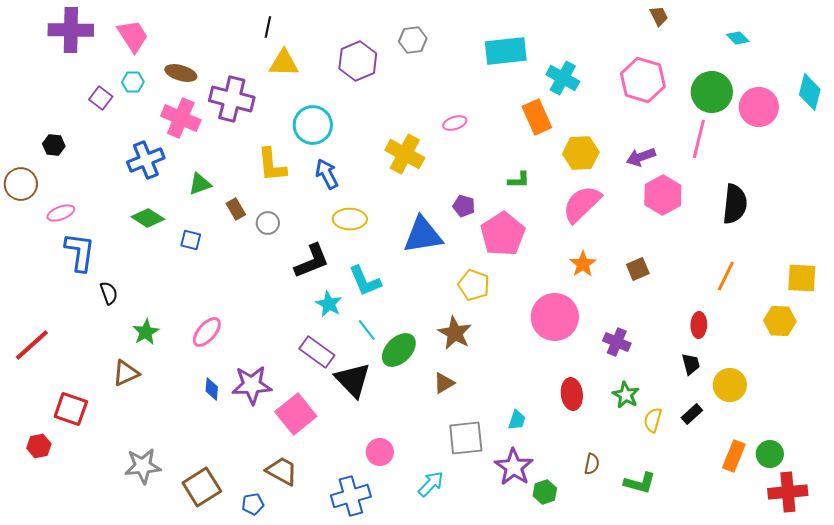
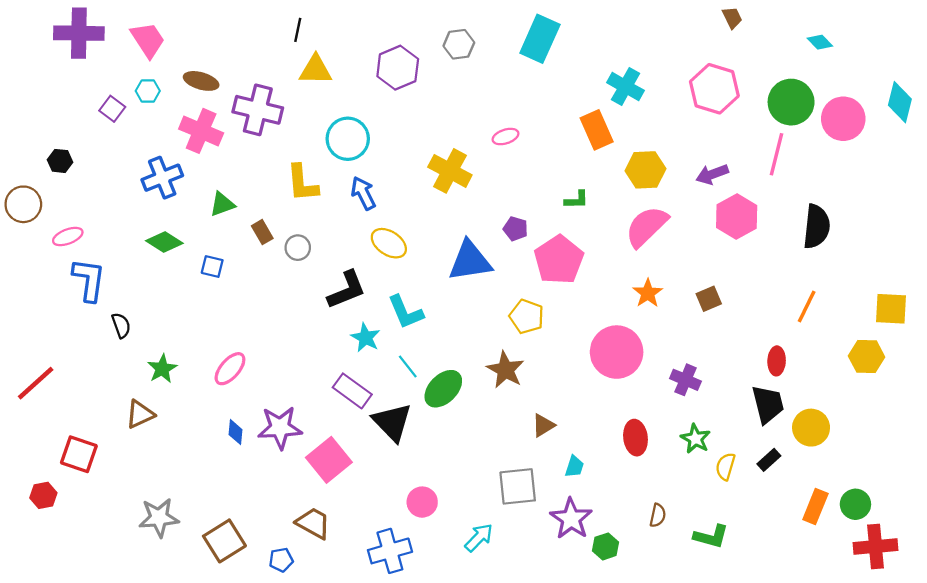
cyan rectangle: (506, 51) -> (540, 39), moved, turned -60
yellow ellipse: (350, 219) -> (389, 243), turned 32
black trapezoid: (691, 364) -> (768, 404), size x1.6
brown triangle: (444, 383) -> (543, 425), moved

